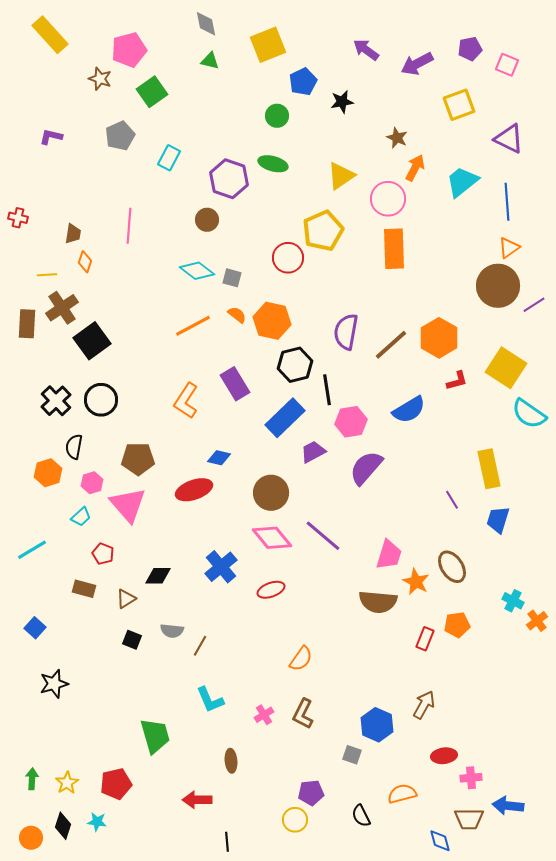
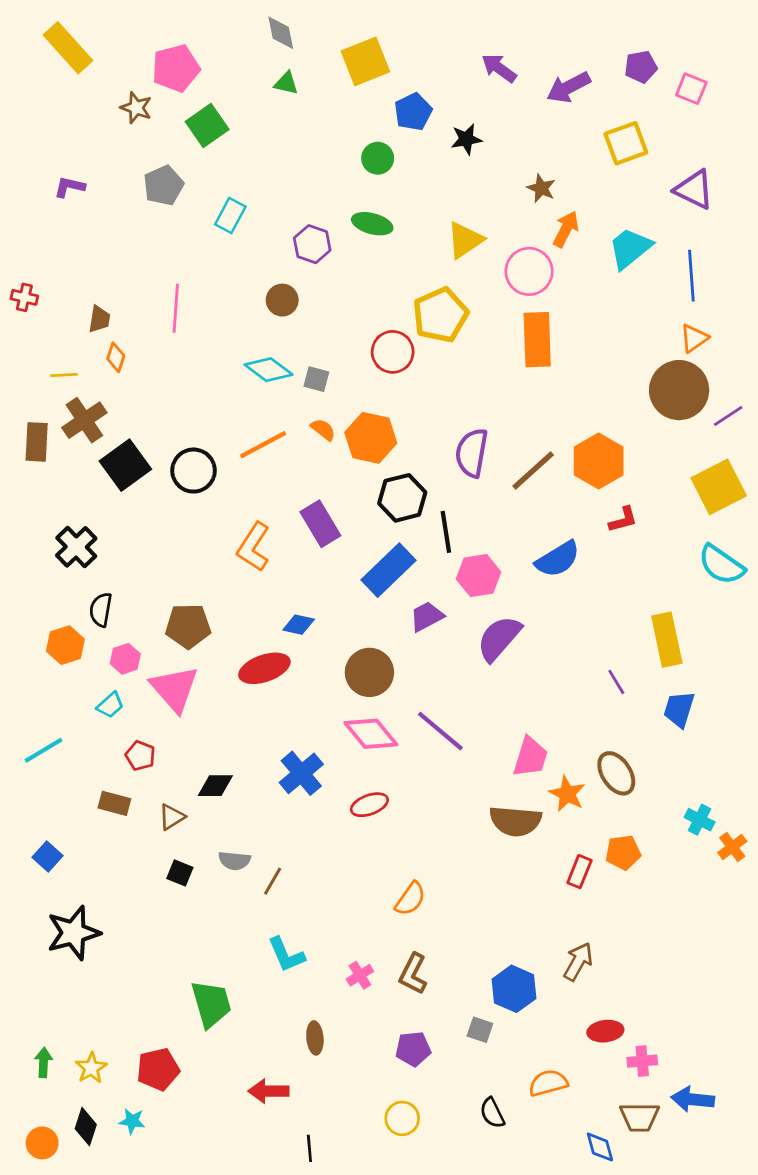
purple hexagon: (229, 179) -> (312, 244), size x0.7
yellow square: (506, 368) -> (719, 487), moved, turned 30
black circle: (101, 400) -> (194, 471), moved
black star: (54, 684) -> (73, 933), size x1.4
purple pentagon: (311, 793) -> (413, 1049), moved

